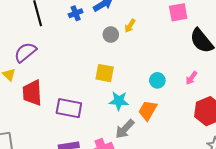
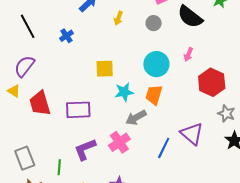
blue cross: (76, 13) -> (66, 36), moved
gray circle: (111, 35) -> (154, 23), moved
cyan circle: (157, 80) -> (156, 64), size x1.6
gray arrow: (125, 129) -> (136, 118), turned 30

